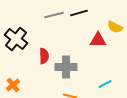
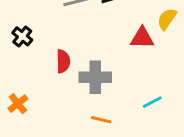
yellow semicircle: (115, 27) -> (167, 19), turned 98
black cross: (16, 39) -> (22, 36), size x0.6

